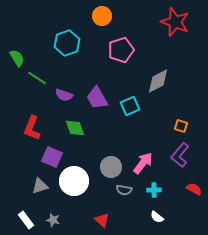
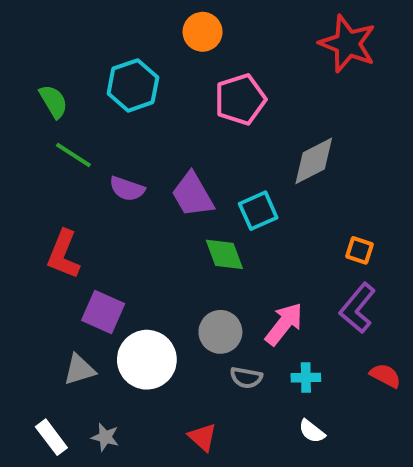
green semicircle: (17, 58) -> (53, 101), moved
green diamond: (75, 128) -> (224, 254), moved

